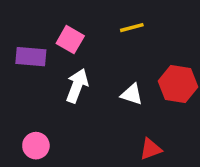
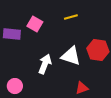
white arrow: (77, 86) -> (45, 64), moved
white triangle: (132, 94) -> (71, 56), size x1.5

